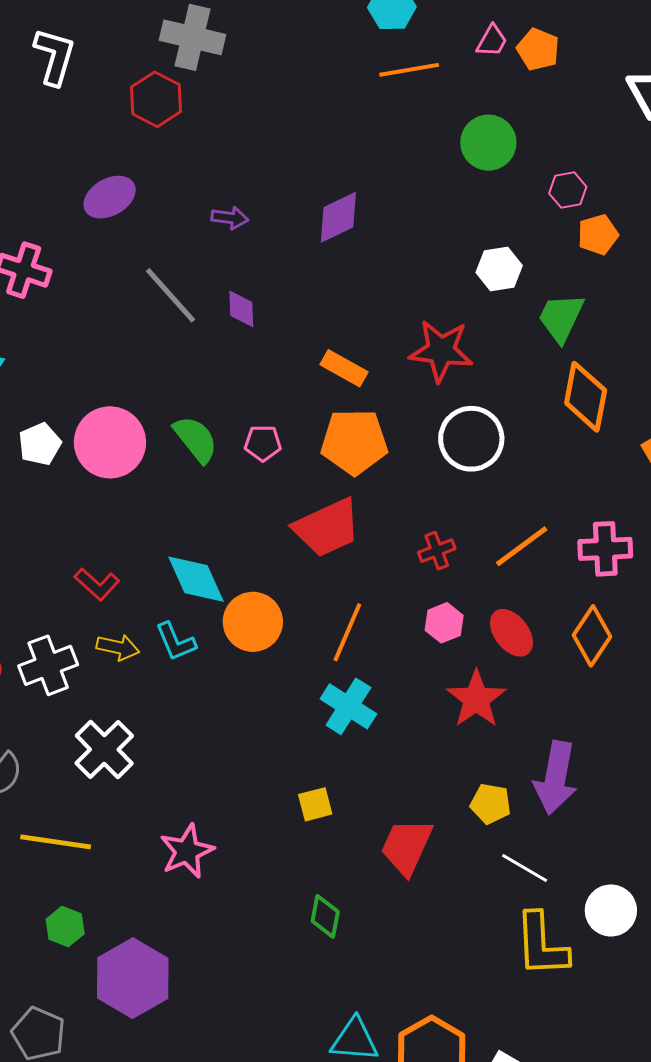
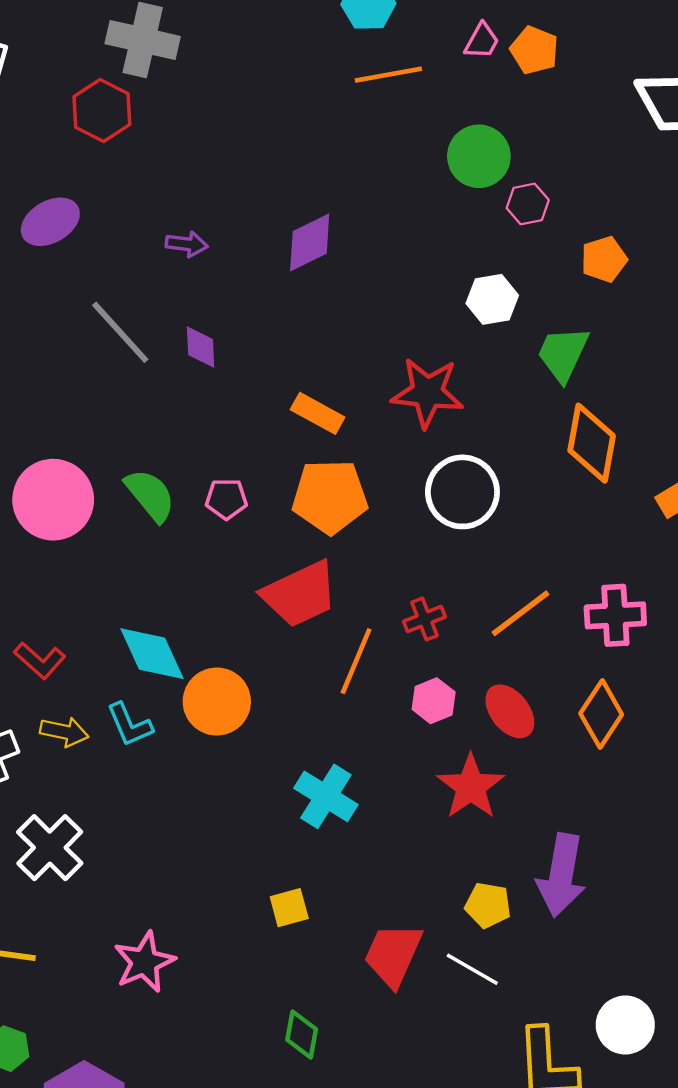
pink hexagon: (568, 190) -> (528, 204), moved
orange line: (347, 632) -> (356, 661), moved
white line: (525, 868) -> (472, 969), moved

